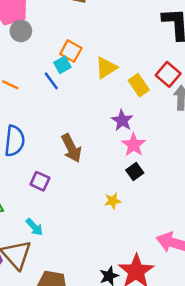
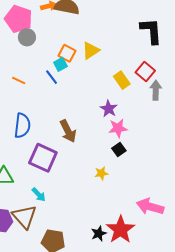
yellow triangle: (106, 68) -> (91, 50), moved
pink star: (134, 145) -> (118, 128), turned 30
purple square: (40, 181) -> (43, 158), size x1.8

